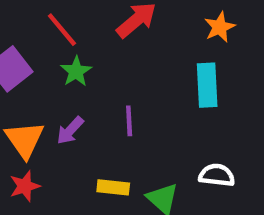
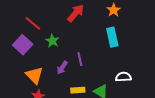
red line: (62, 30) -> (33, 23), moved
purple arrow: (70, 130) -> (62, 68), moved

